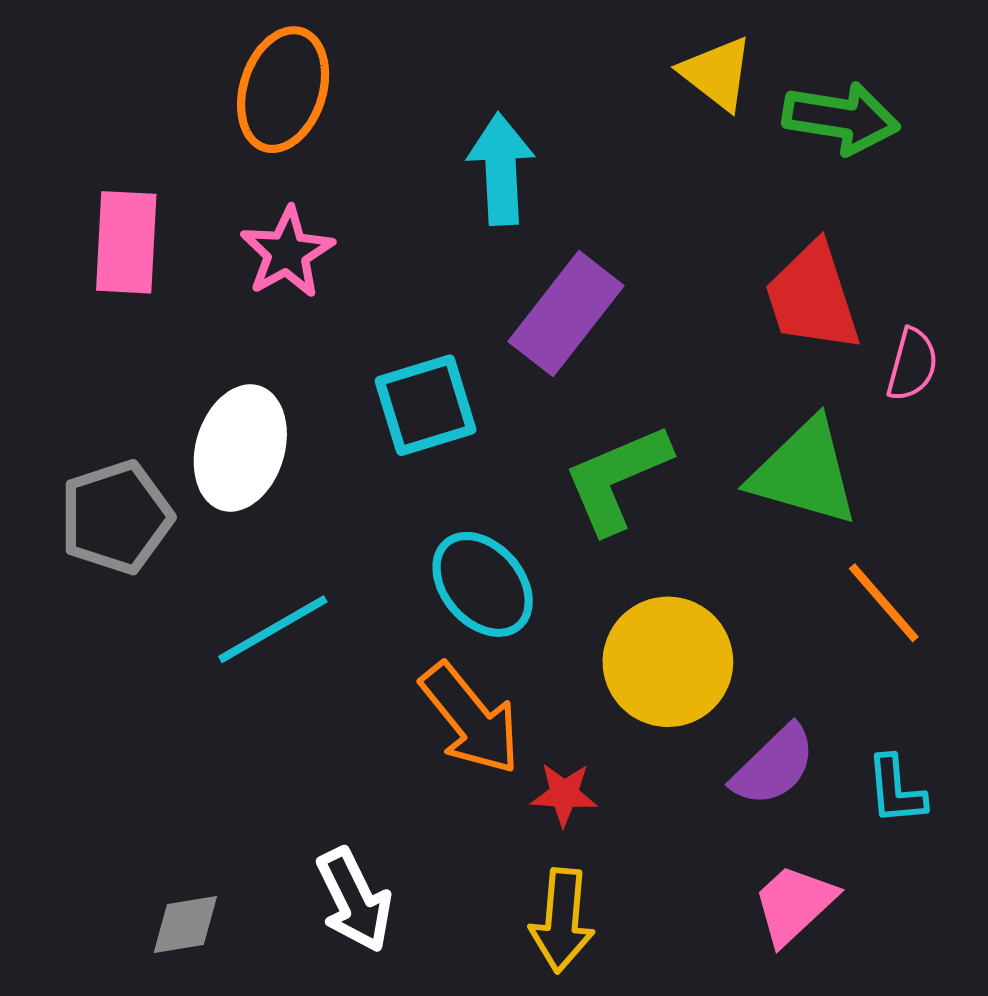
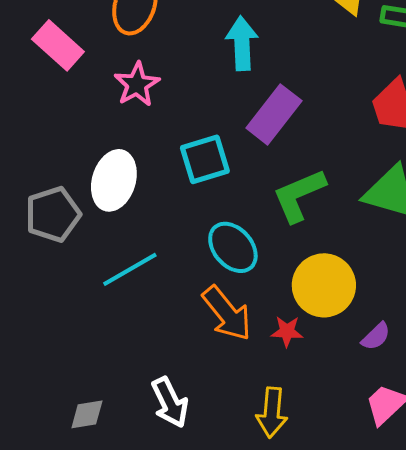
pink rectangle: (126, 242) -> (58, 45), moved, turned -51
purple semicircle: (774, 766) -> (376, 336), size x0.7
red star: (564, 794) -> (287, 331), moved

